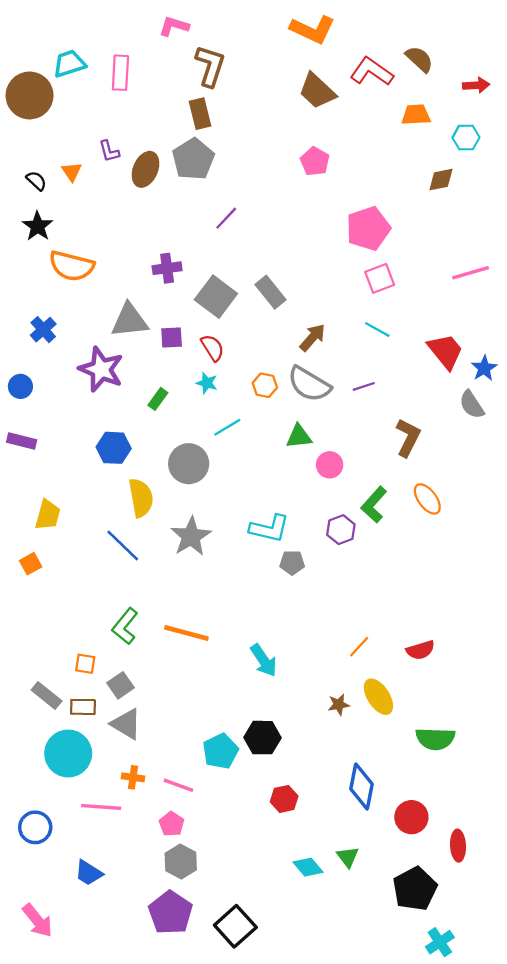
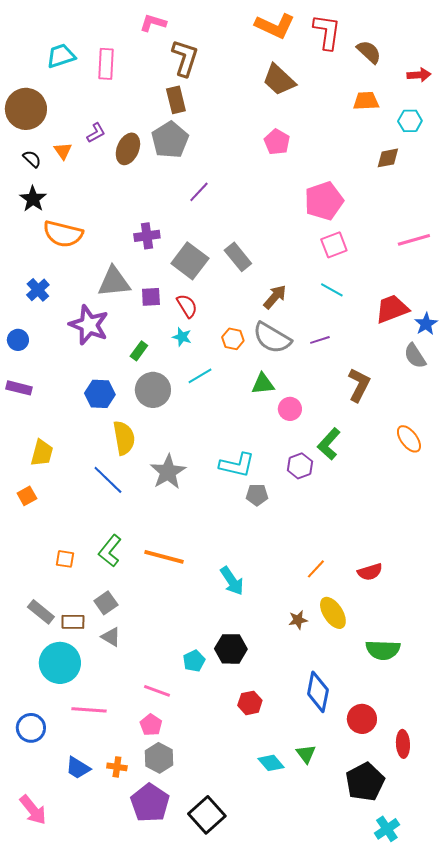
red L-shape: (372, 72) -> (327, 32), moved, turned 63
brown circle: (30, 95) -> (26, 109), moved
purple L-shape: (109, 151) -> (96, 133), turned -105
red trapezoid: (446, 351) -> (392, 309), turned -72
gray circle: (189, 464) -> (153, 390), moved
orange ellipse: (427, 499) -> (409, 439), moved
orange square: (85, 664) -> (65, 559), moved
gray triangle: (126, 724) -> (111, 637), size x0.7
cyan pentagon: (220, 751) -> (194, 661), size x0.7
orange cross: (133, 777) -> (117, 767), moved

